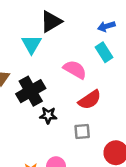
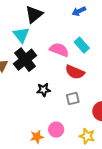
cyan rectangle: (104, 52) -> (82, 45), moved
black cross: (31, 91) -> (25, 60), moved
red semicircle: (90, 100) -> (75, 72), turned 66

